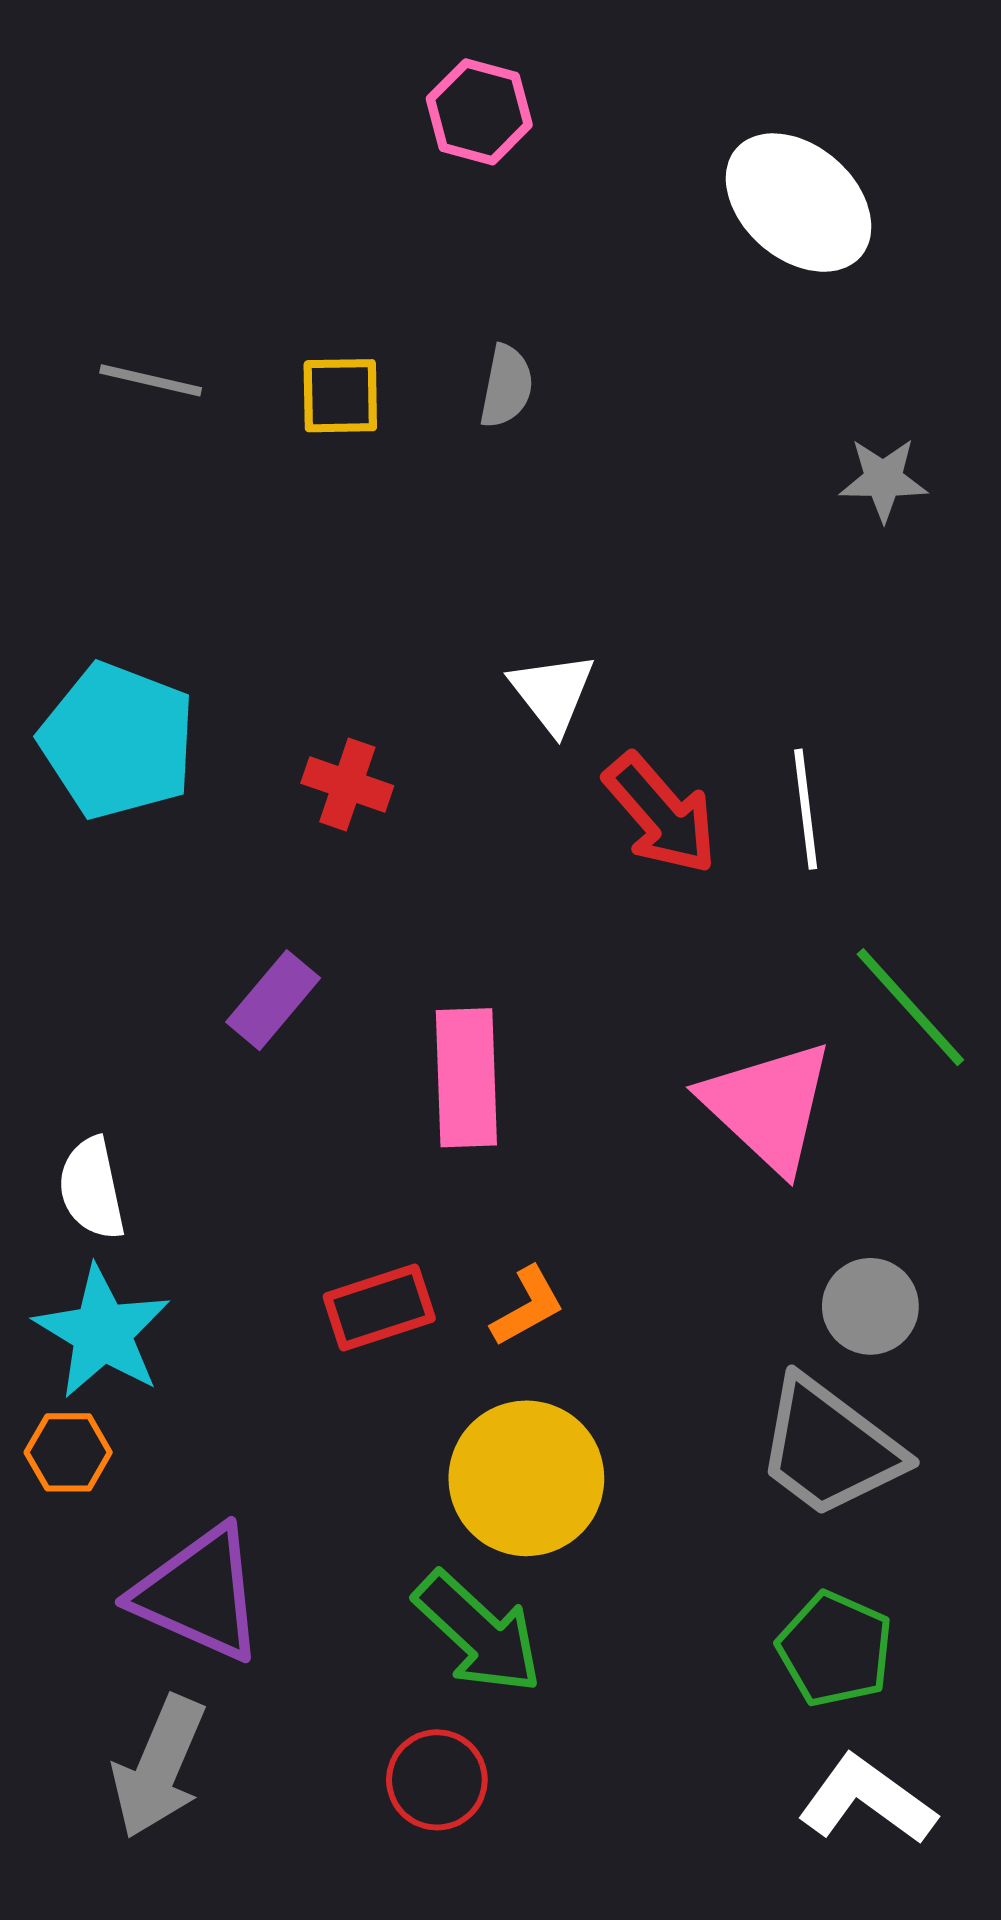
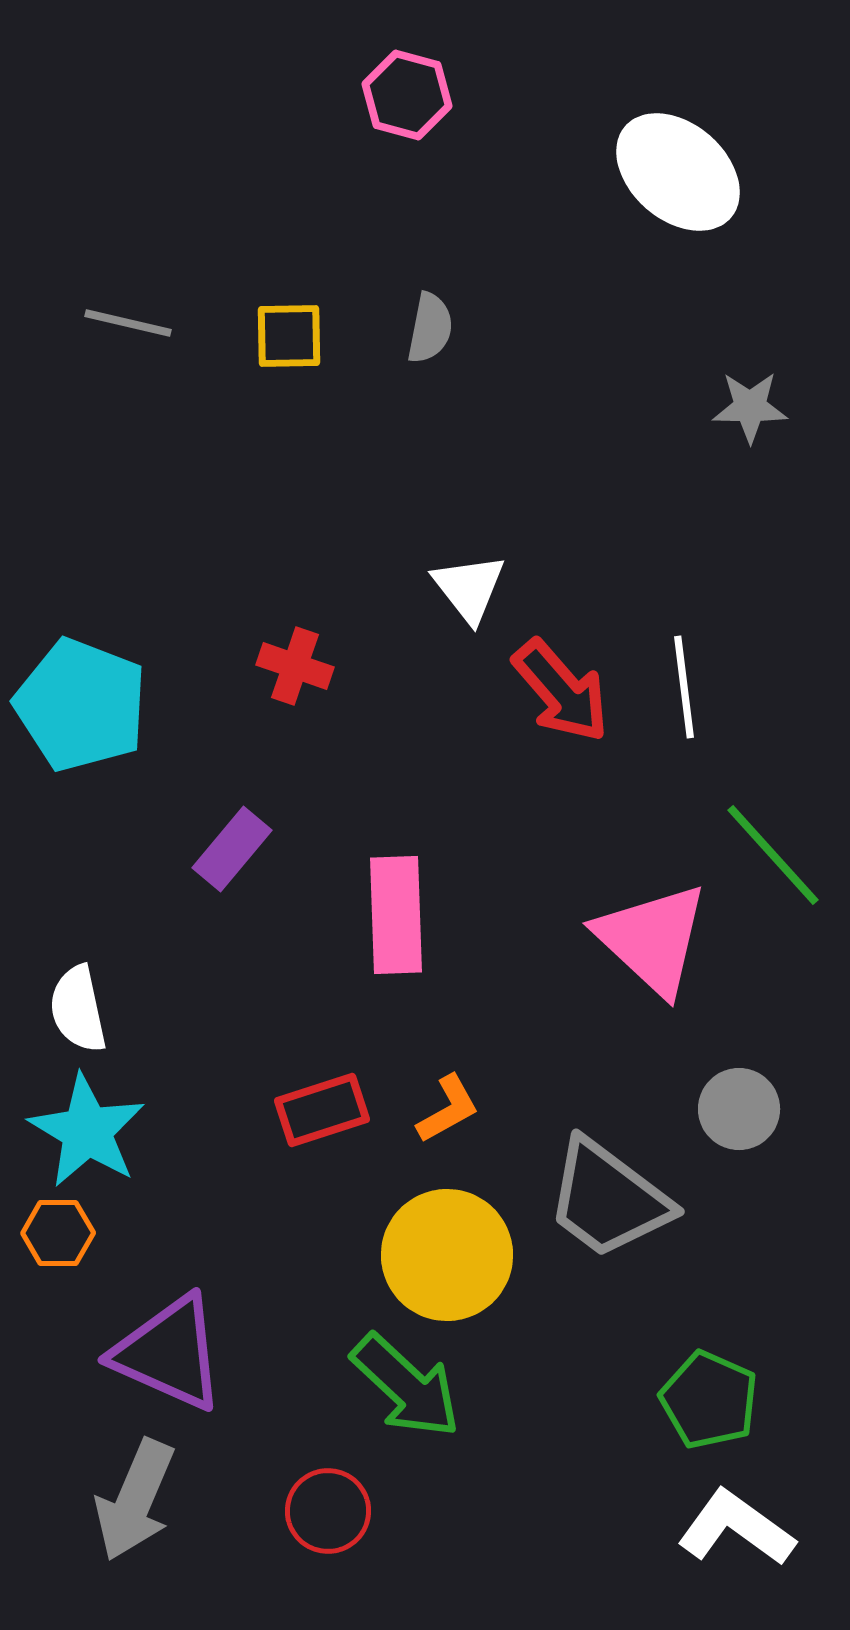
cyan pentagon: (118, 741) -> (81, 705), moved
gray trapezoid: (829, 1448) -> (608, 1199), moved
red circle: (437, 1780) -> (328, 1511), moved

